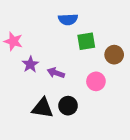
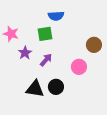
green square: (86, 41) -> (45, 34), moved
purple arrow: (56, 73) -> (46, 60), turned 112

